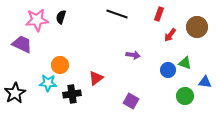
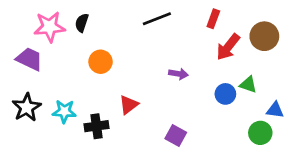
black line: (117, 14) -> (157, 19), turned -40
red arrow: (170, 35) -> (228, 47), size x1.5
orange circle: (60, 65) -> (101, 62), moved
black star: (15, 93) -> (27, 107), moved
green circle: (185, 96) -> (260, 133), moved

